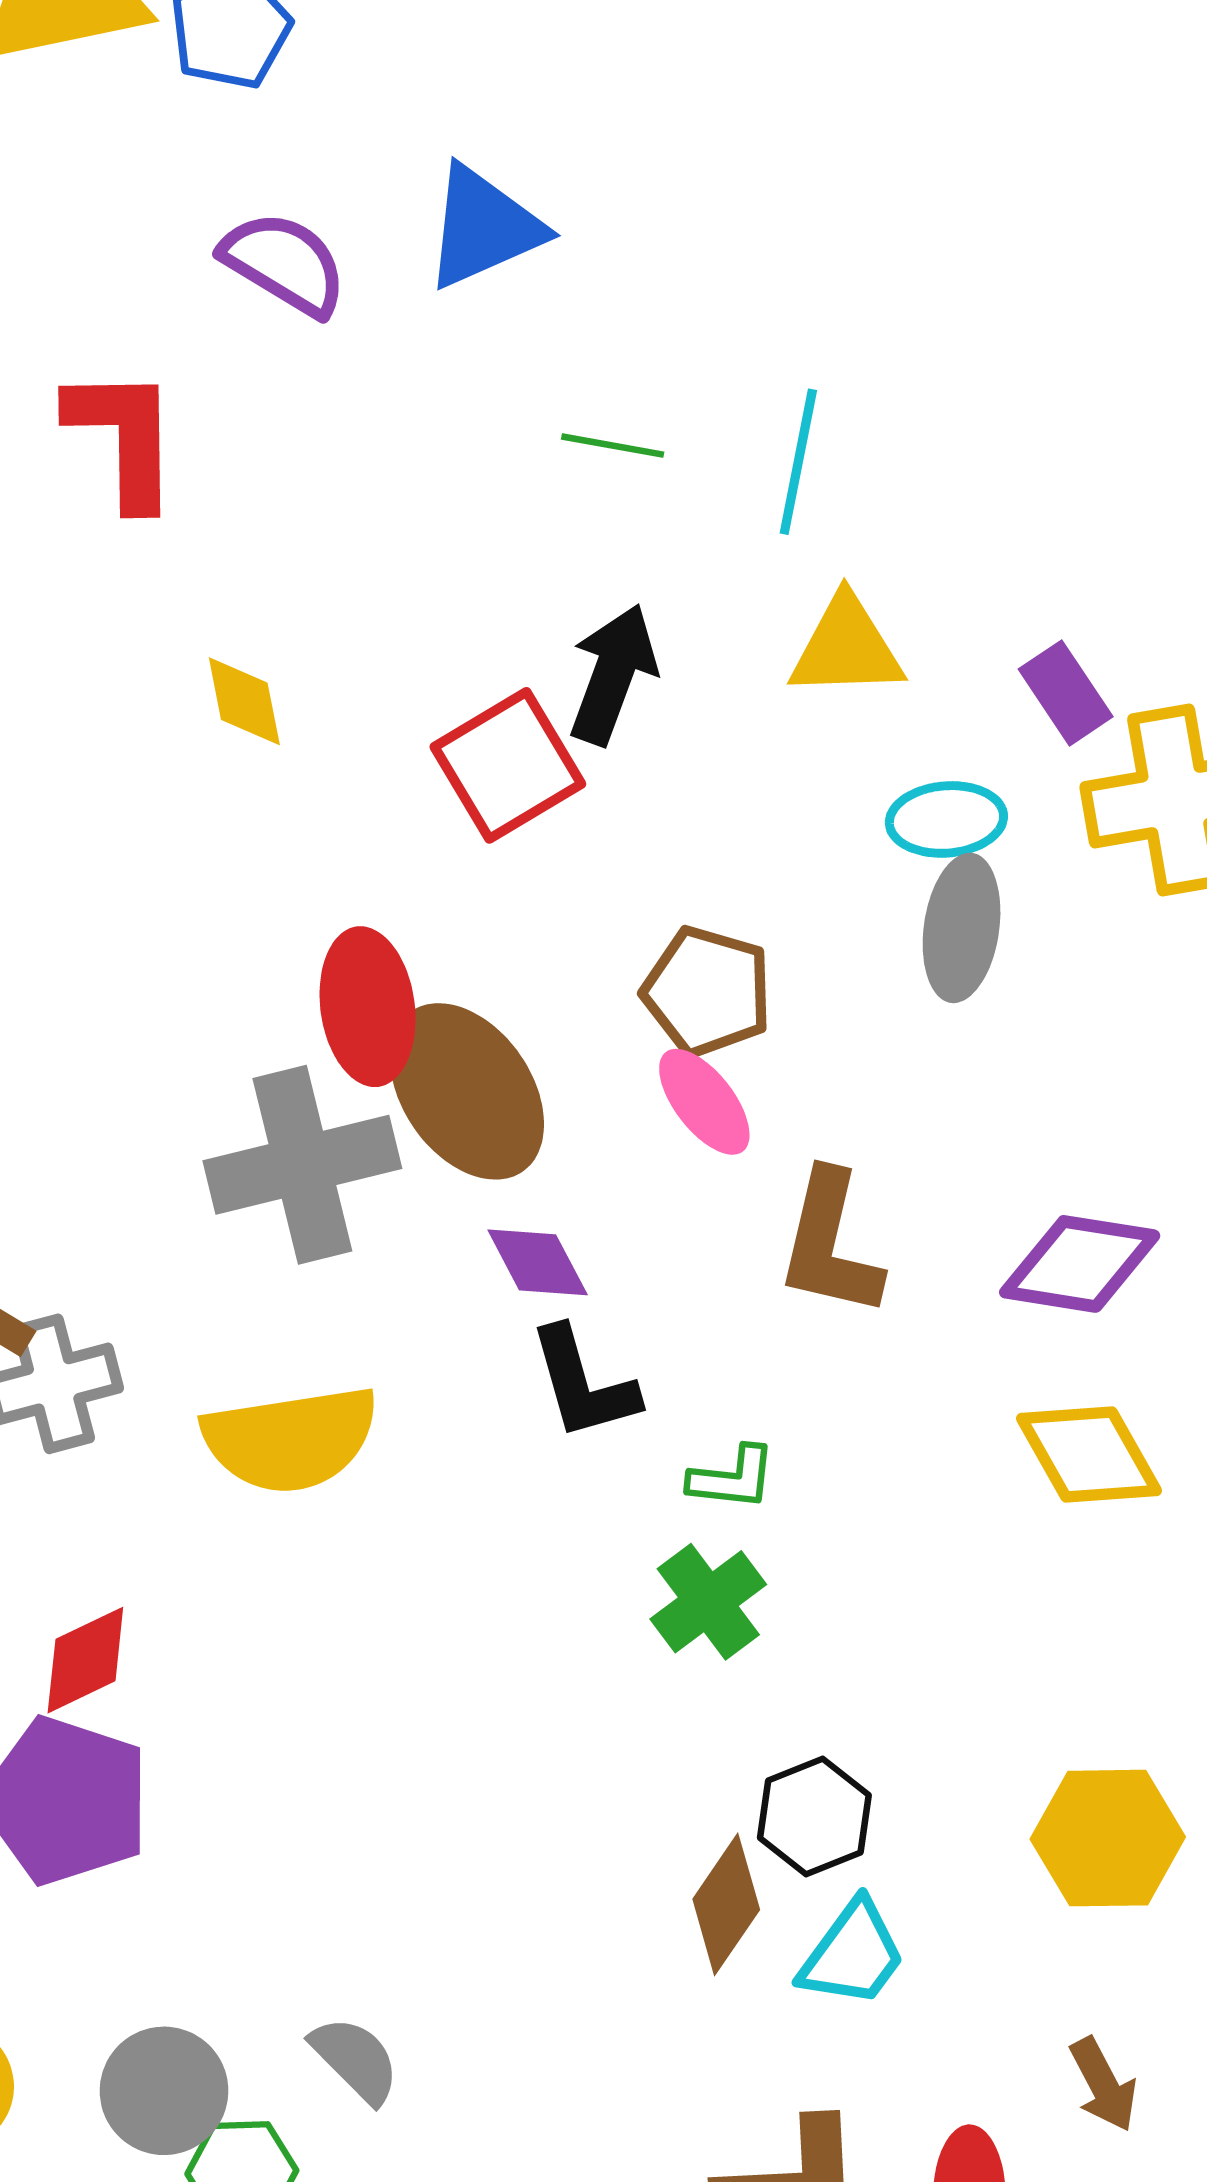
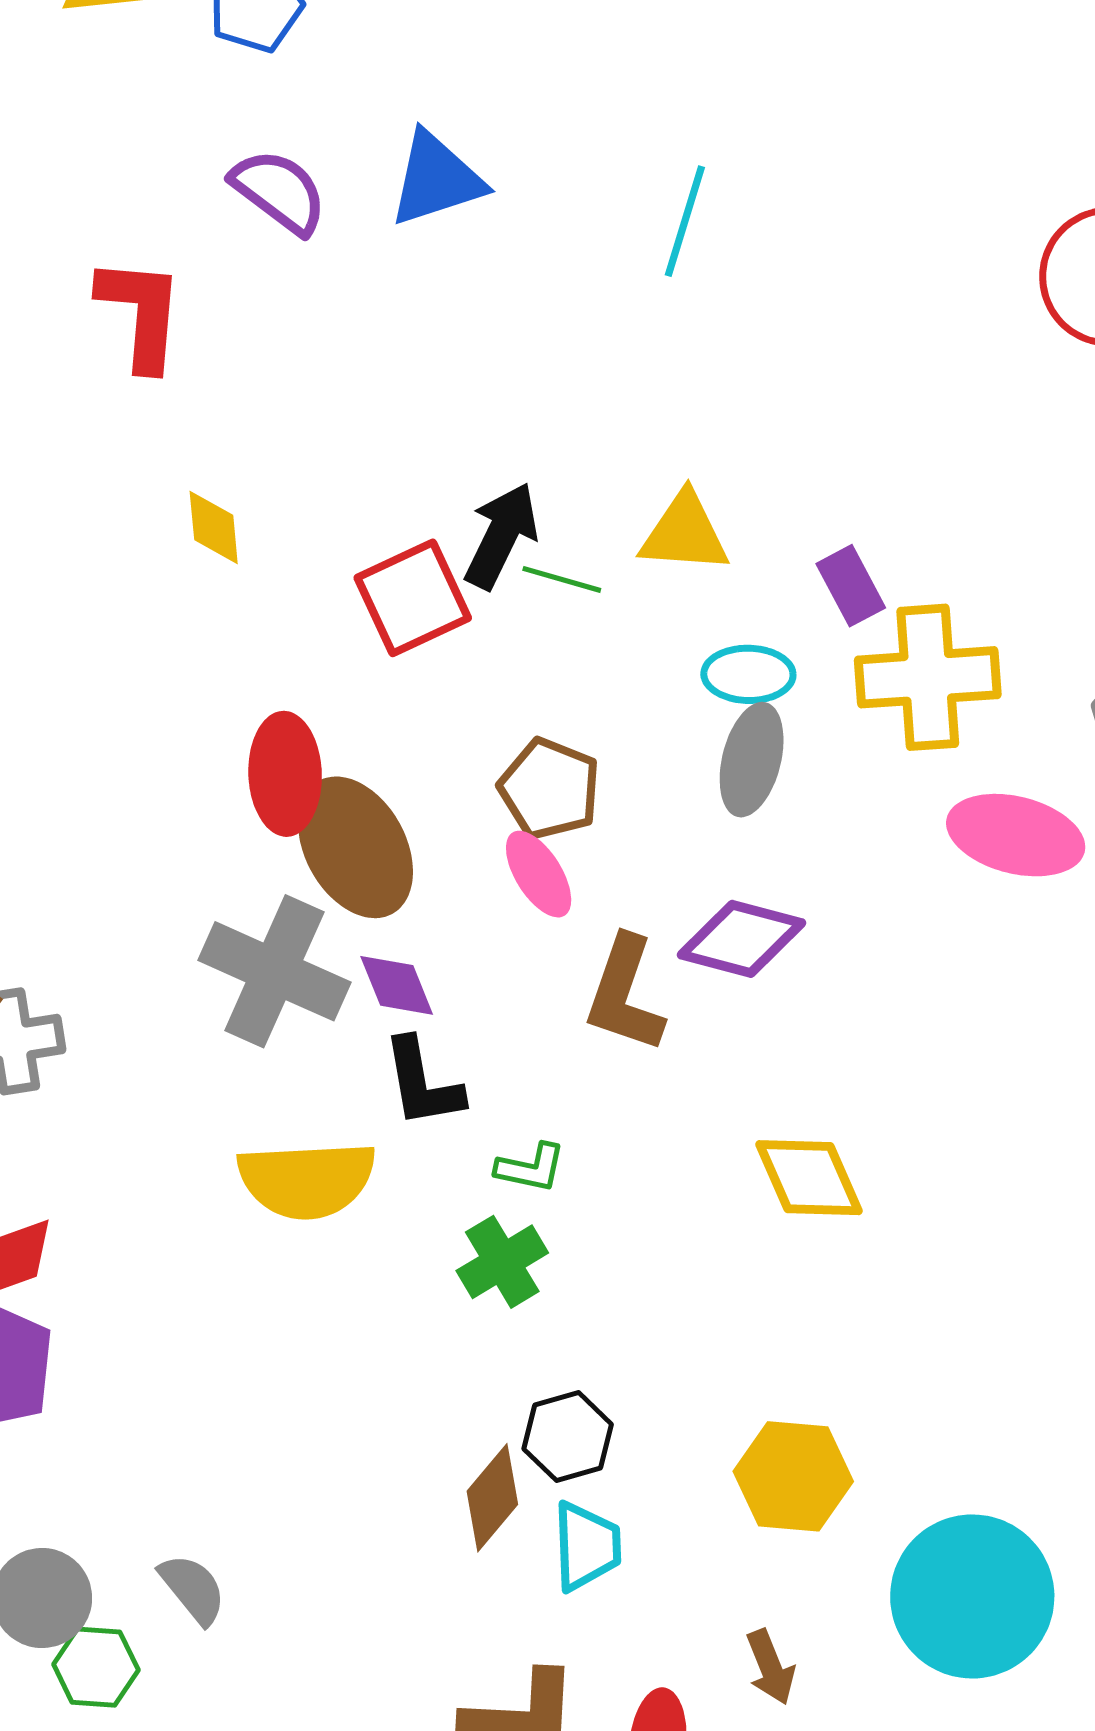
green line: (613, 446) -> (562, 579), moved
cyan line: (798, 462) -> (685, 221), moved
gray cross: (302, 1165) -> (274, 971), moved, turned 32
purple diamond: (1080, 1264) -> (742, 939), moved
yellow semicircle: (291, 1439) -> (307, 1180), moved
cyan trapezoid: (853, 1954) -> (587, 1546), turned -44

